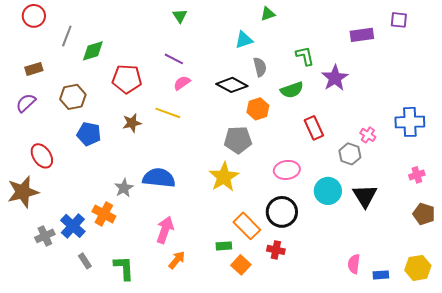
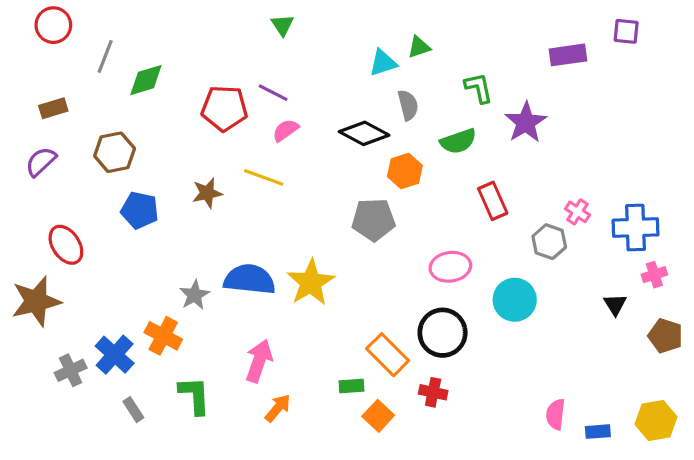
green triangle: (268, 14) -> (419, 47), moved
red pentagon: (127, 79) -> (224, 108), moved
blue cross: (410, 122) -> (636, 228), moved
yellow star: (224, 177) -> (311, 282), moved
black triangle: (365, 196) -> (615, 304), moved, size x0.6
green L-shape: (124, 268) -> (195, 395), moved

